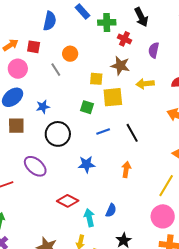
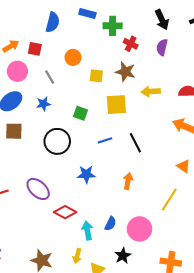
blue rectangle: (82, 12) -> (87, 13), turned -35
black arrow: (141, 17) -> (162, 20), moved
purple semicircle: (154, 50) -> (162, 47), moved
gray line: (56, 70) -> (50, 77), moved
yellow square: (96, 79) -> (96, 76), moved
blue star: (43, 107) -> (43, 104), moved
green square: (87, 107) -> (80, 113), moved
purple ellipse: (35, 166) -> (38, 189), moved
pink circle: (163, 216) -> (140, 229), moved

